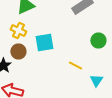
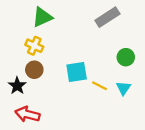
cyan square: (44, 42) -> (77, 72), moved
cyan triangle: (96, 80) -> (123, 88), moved

